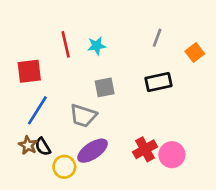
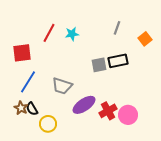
red line: (66, 44) -> (49, 33), turned 42
gray square: (105, 87) -> (99, 65), moved
purple ellipse: (93, 151) -> (84, 105), moved

